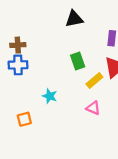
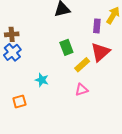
blue cross: (18, 65) -> (12, 52), turned -36
pink triangle: (93, 108) -> (82, 90), turned -40

